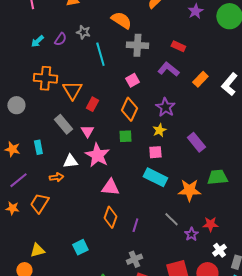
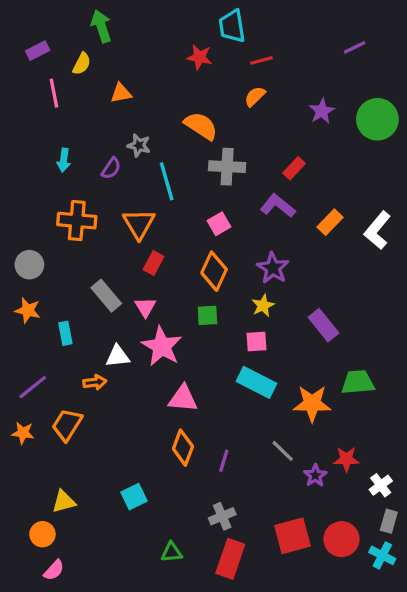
purple semicircle: (60, 39) -> (111, 168), moved
cyan arrow: (37, 41) -> (64, 160), turned -40
red rectangle: (178, 46) -> (294, 168), turned -72
orange triangle: (72, 90) -> (139, 224), moved
orange star: (12, 149) -> (28, 310), moved
white cross: (219, 250) -> (381, 485), moved

